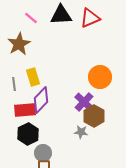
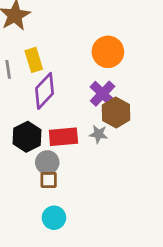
orange circle: (100, 77) -> (108, 52), moved
red rectangle: (25, 110) -> (63, 137), moved

